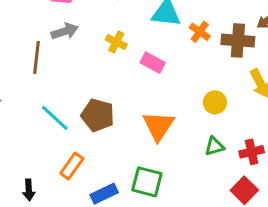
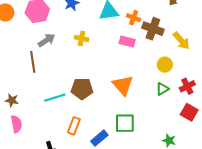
brown cross: (238, 41) -> (153, 29), moved, turned 30
pink rectangle: (153, 63) -> (127, 42), moved
yellow circle: (215, 102) -> (165, 65), moved
cyan line: (55, 118) -> (55, 98), turned -45

